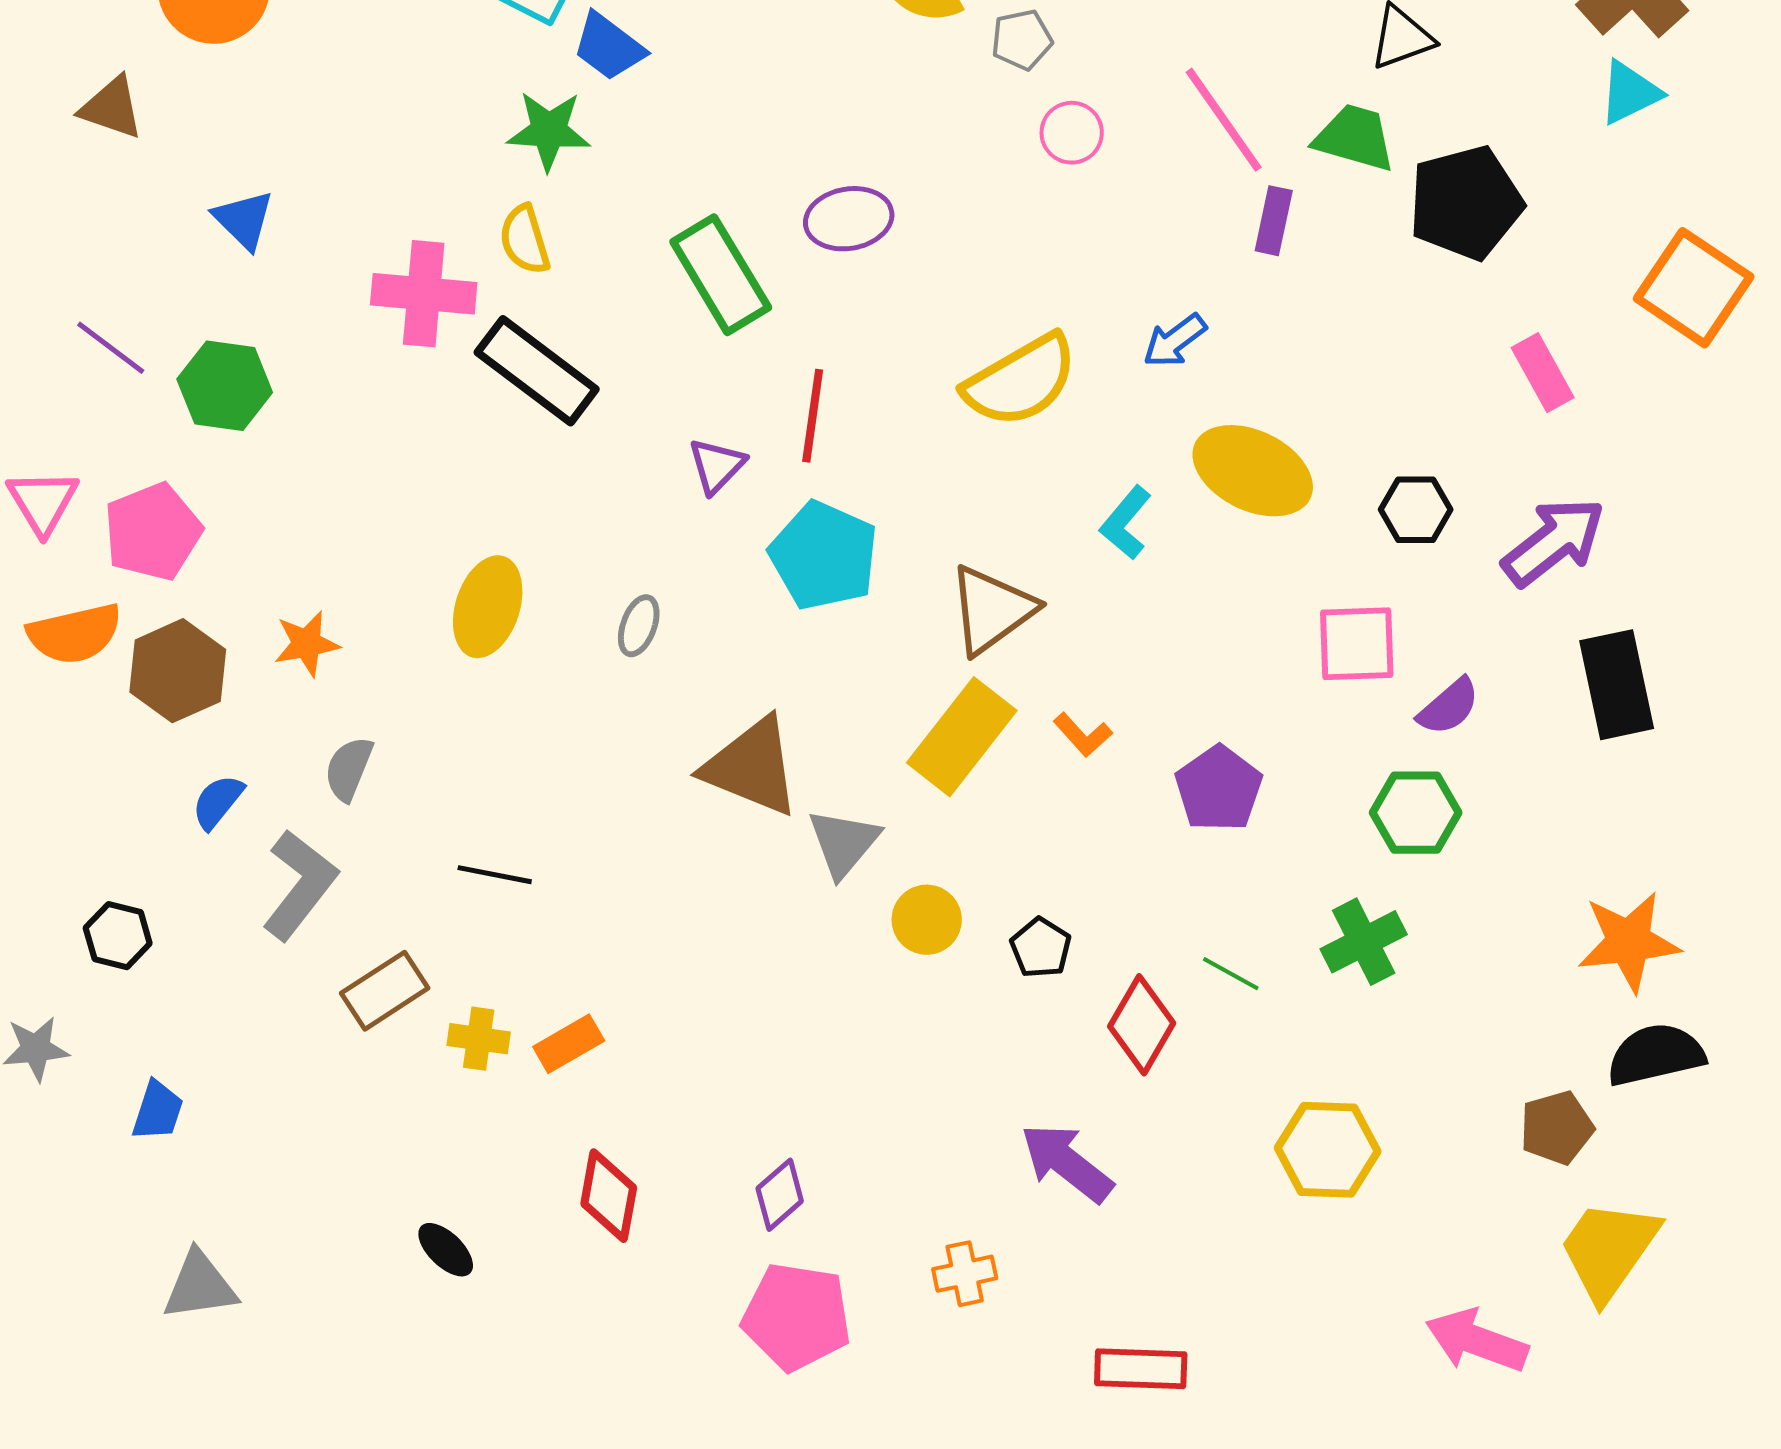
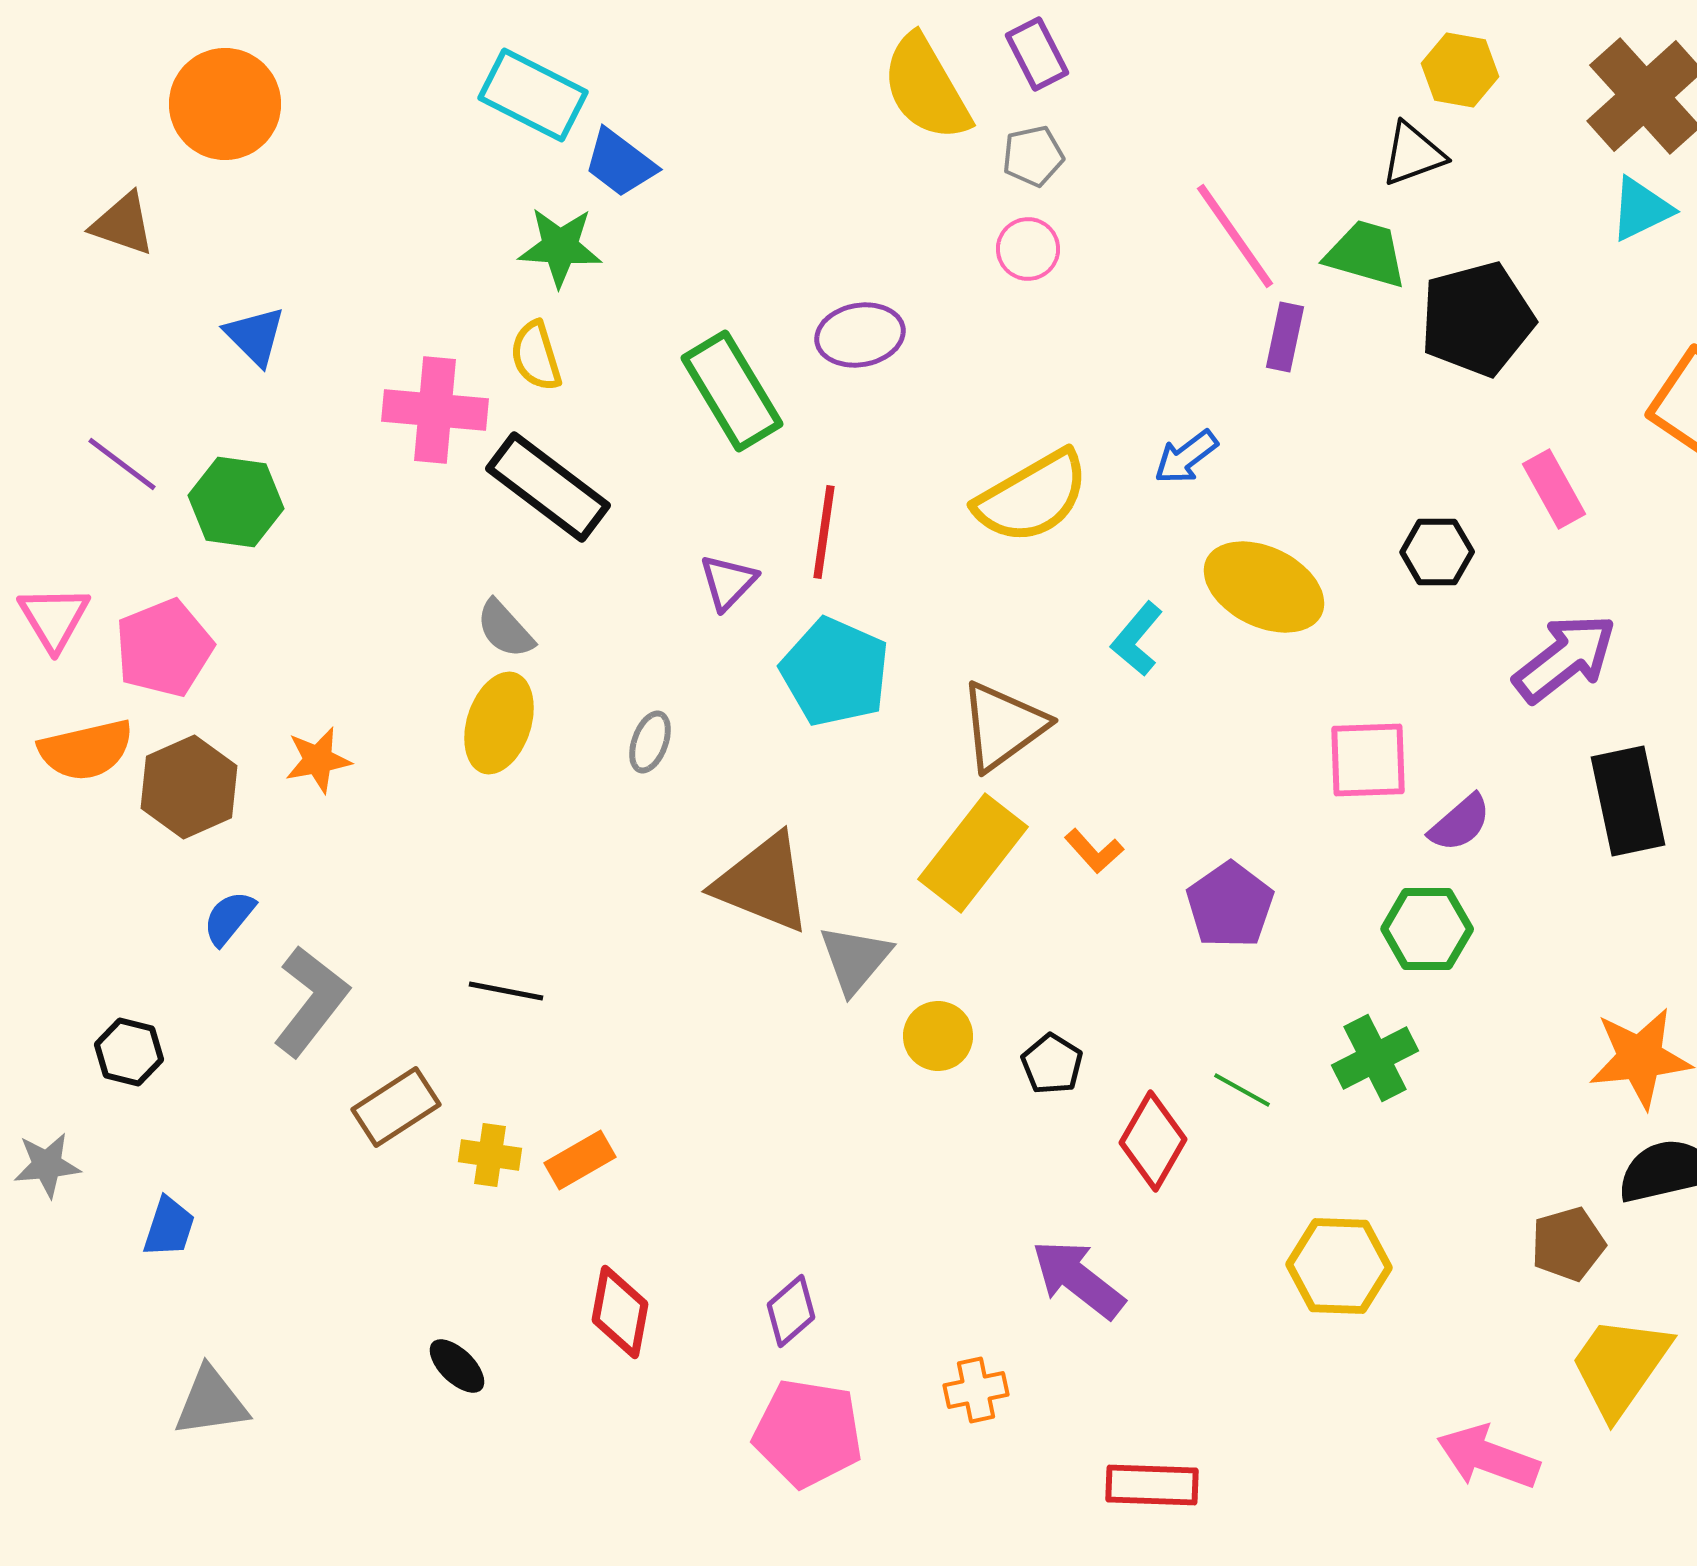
pink circle: (1072, 133) -> (1028, 249), moved
black hexagon: (1416, 510) -> (1437, 552), moved
gray semicircle: (349, 769) -> (505, 629), moved, turned -64

